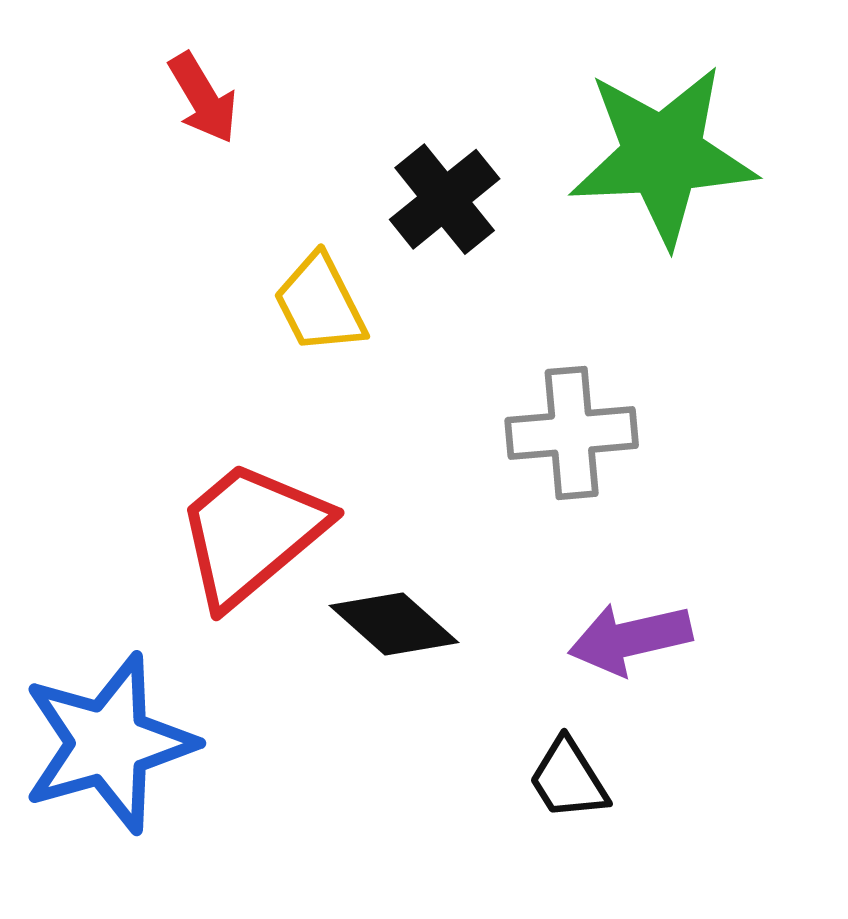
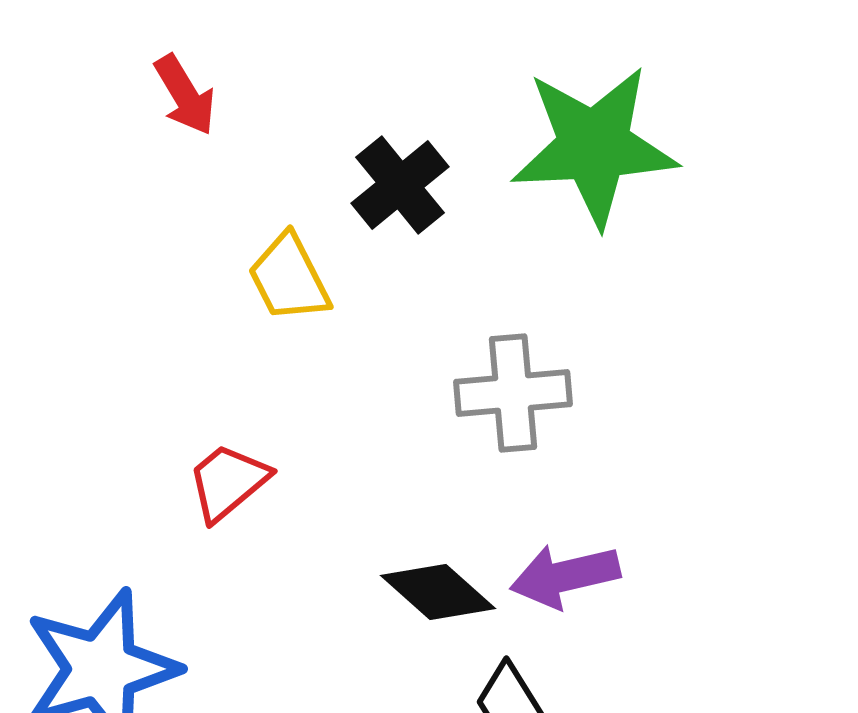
red trapezoid: (251, 533) -> (228, 482), size x0.6
black diamond: (394, 624) -> (438, 592), moved

